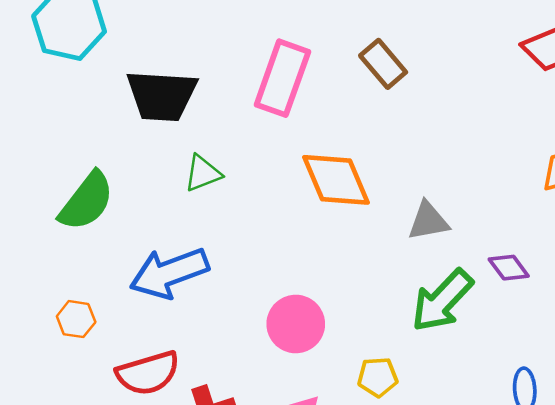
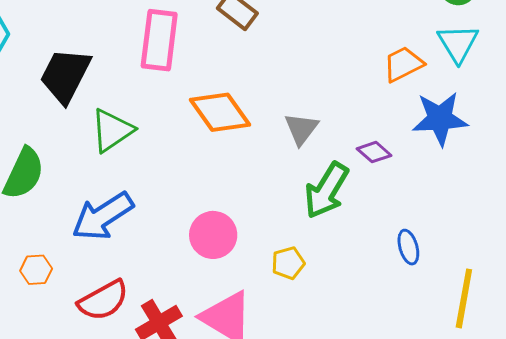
black trapezoid: (162, 96) -> (65, 75), turned 126
green triangle: (203, 173) -> (112, 130), size x1.4
gray triangle: (428, 221) -> (301, 129), turned -30

